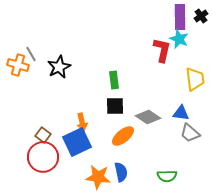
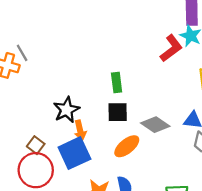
red L-shape: (162, 50) -> (171, 48), turned 40
black star: (59, 67) -> (66, 110), moved

